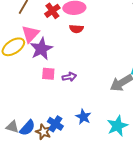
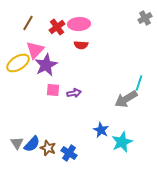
blue star: (83, 117) -> (101, 130), moved
blue cross: (55, 124) -> (69, 153), moved
gray triangle: (12, 127) -> (17, 143), turned 40

